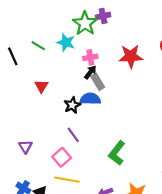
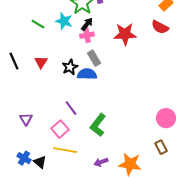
black line: (13, 56) -> (14, 61), moved
black arrow: (90, 72) -> (87, 24), moved
black star: (72, 105) -> (70, 67), moved
green L-shape: (117, 153) -> (98, 125), moved

